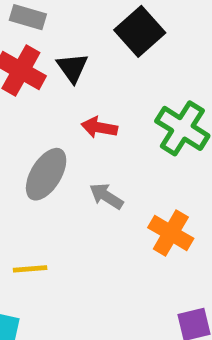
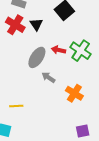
red arrow: (99, 127) -> (58, 50), moved
gray ellipse: (46, 174) -> (37, 57), moved

